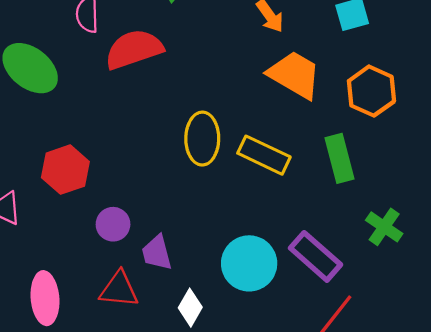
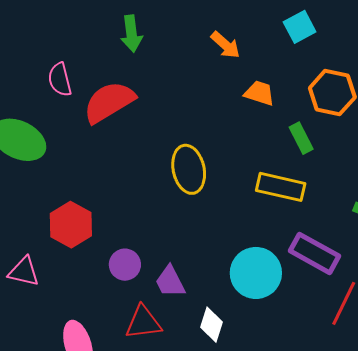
orange trapezoid: (295, 75) -> (259, 93), size x0.6
yellow rectangle: (264, 155) -> (281, 187), moved
green rectangle: (339, 158) -> (301, 138), moved, size x0.7

